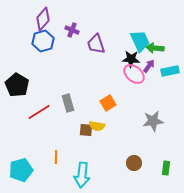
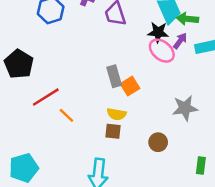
gray rectangle: (68, 103) -> (114, 76), moved
brown square: (86, 130) -> (113, 131), moved
orange line: (56, 157) -> (66, 115), moved, turned -48
brown circle: (134, 163) -> (158, 142), moved

